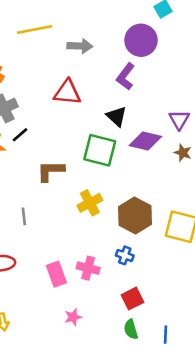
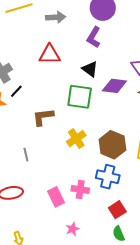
blue cross: (125, 255) -> (108, 177), size x1.6

